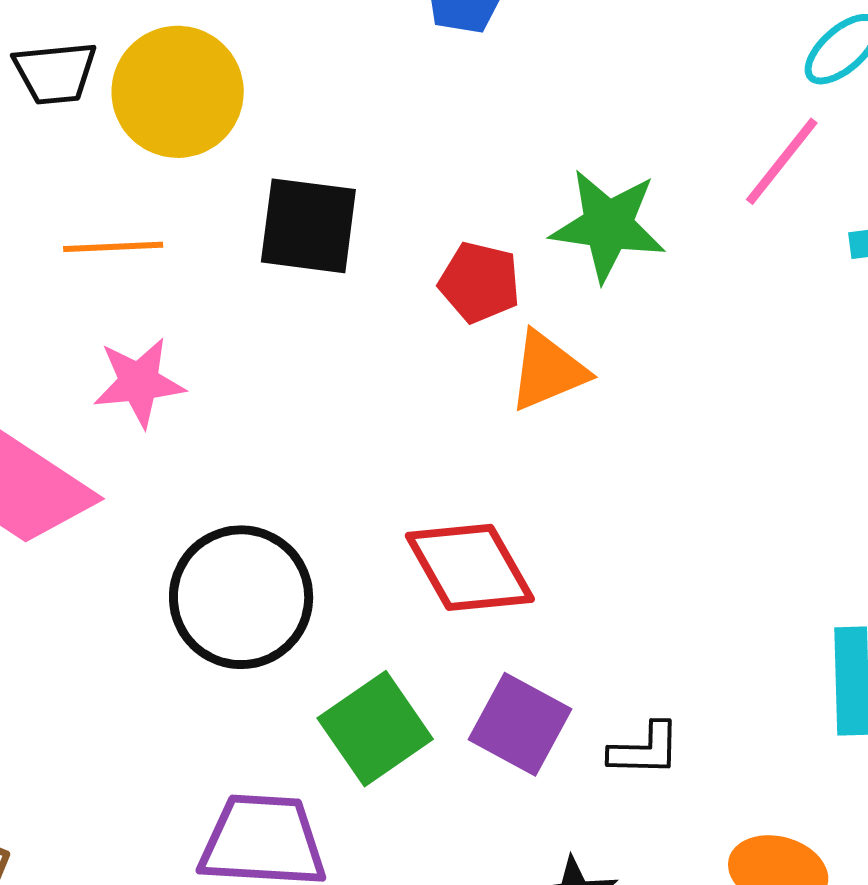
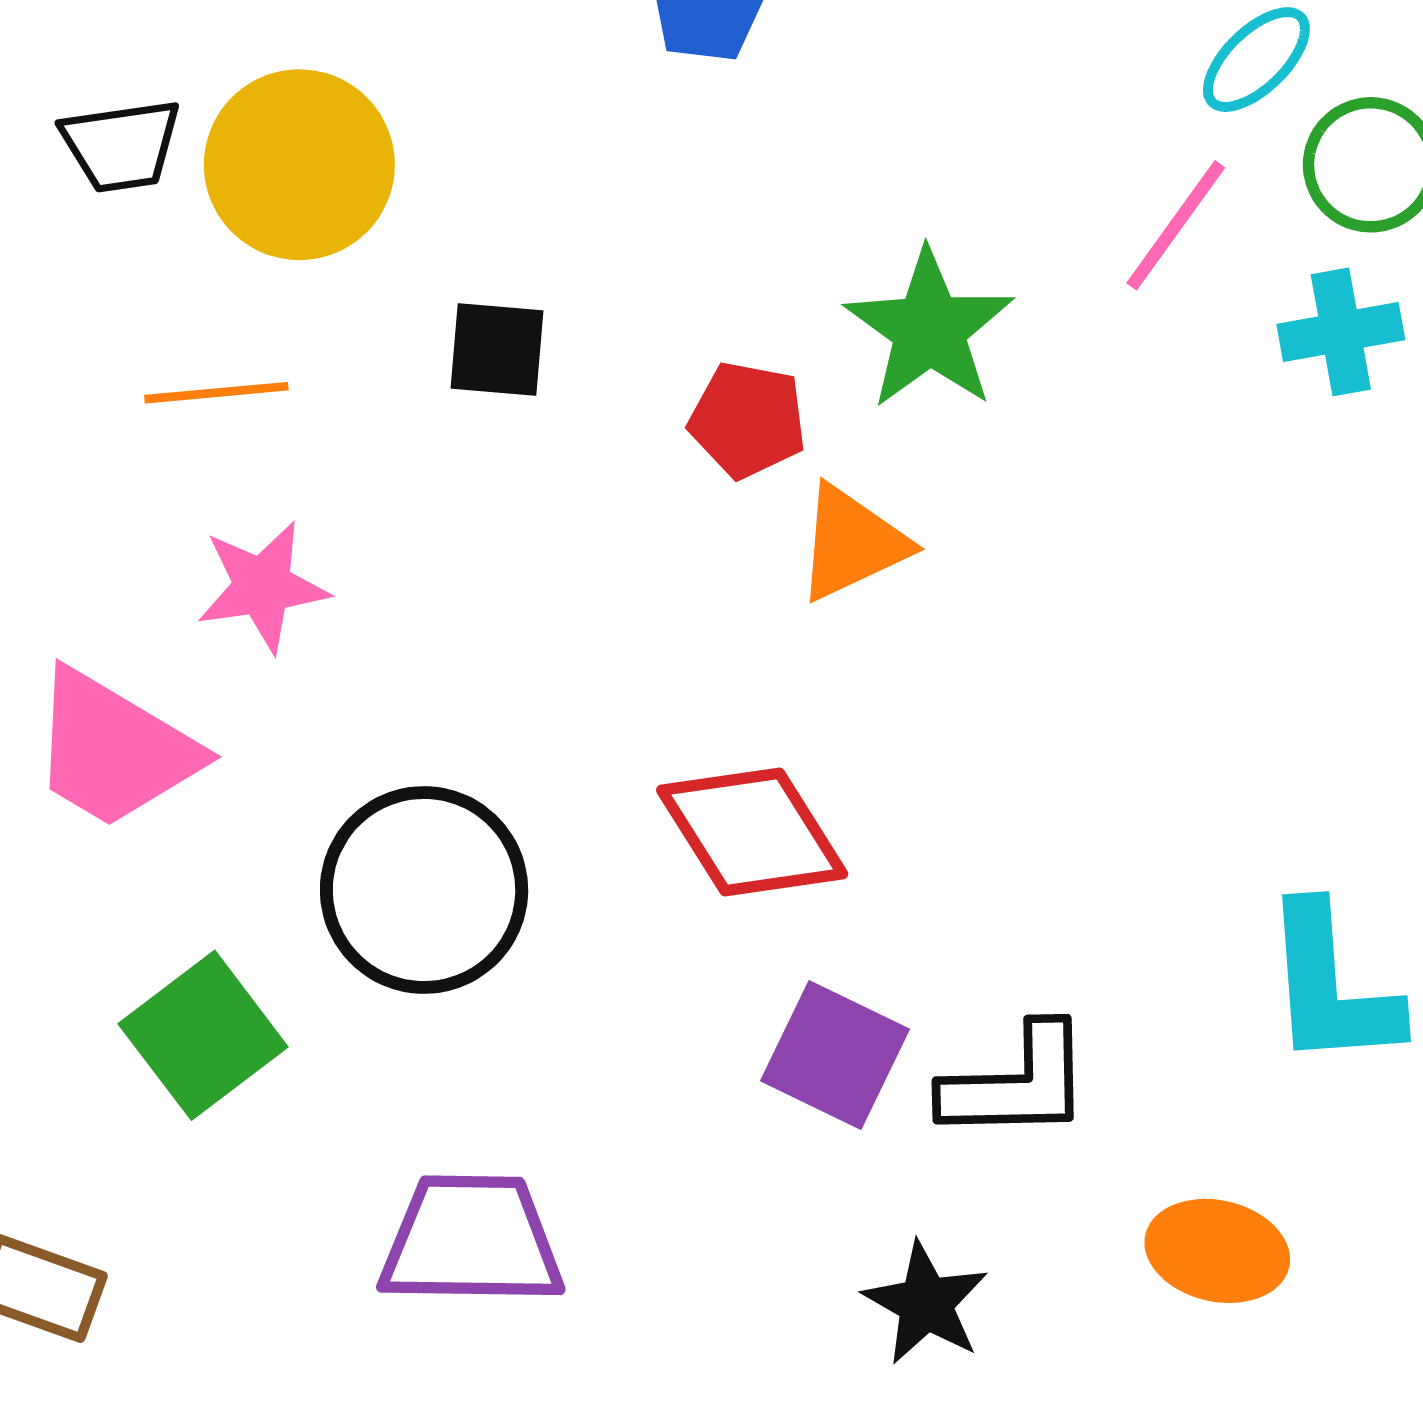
green star: (608, 225) -> (929, 329), turned 30
black square: (308, 226) -> (497, 350), size x0.7
green square: (375, 729) -> (203, 1035), moved
black L-shape: (645, 749) -> (1017, 1083), size x1.5

